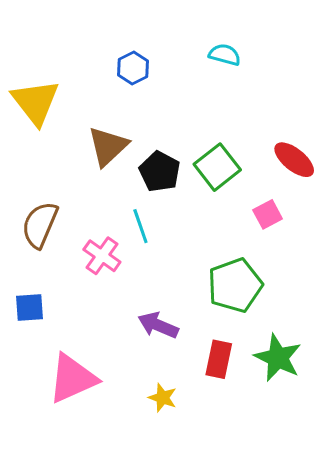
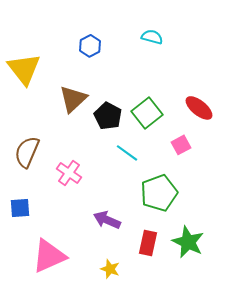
cyan line: (140, 226) -> (127, 153), moved, turned -35

